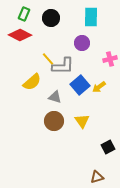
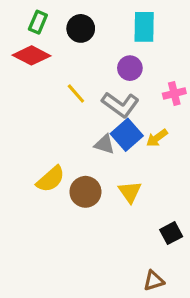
gray L-shape: (63, 66) -> (120, 105), moved, turned 35
yellow semicircle: (32, 82) -> (51, 179), moved
gray triangle: (55, 97) -> (105, 144), moved

